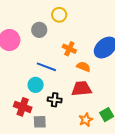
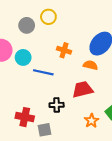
gray circle: (39, 30) -> (27, 25), moved
orange semicircle: (83, 67) -> (90, 65), moved
cyan circle: (36, 85) -> (23, 57), moved

